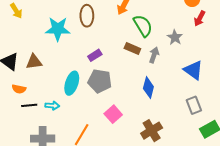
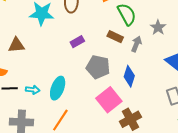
gray pentagon: (100, 81) -> (98, 67), moved
cyan ellipse: (72, 83) -> (58, 88), moved
pink square: (113, 114) -> (109, 100), moved, size x1.4

